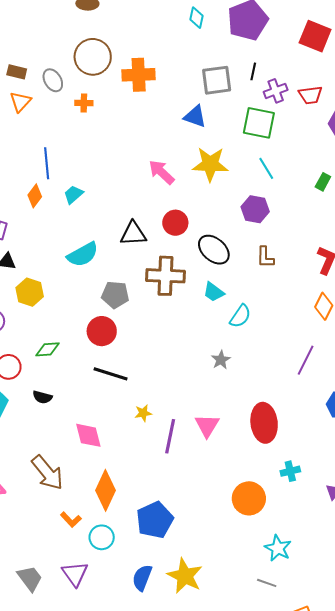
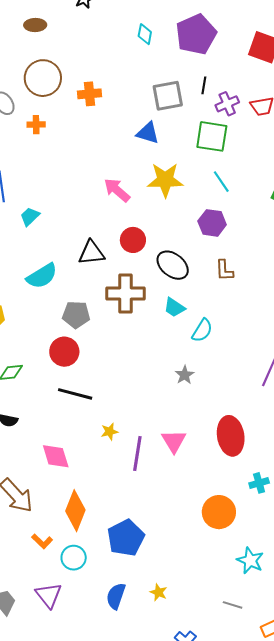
orange cross: (139, 75) -> (90, 94), size x0.7
yellow star: (185, 576) -> (158, 592), size x0.5
gray line: (267, 583) -> (233, 605), moved

